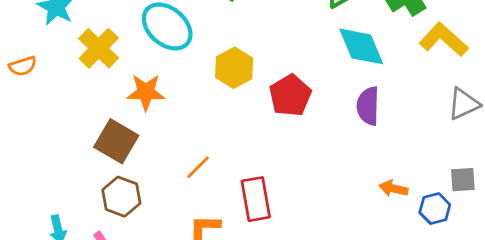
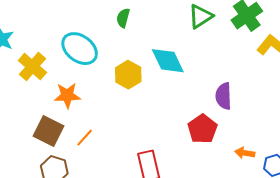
cyan diamond: (361, 46) -> (168, 61), moved
red pentagon: (290, 95) -> (202, 129), moved
orange line: (198, 167) -> (85, 138), moved

